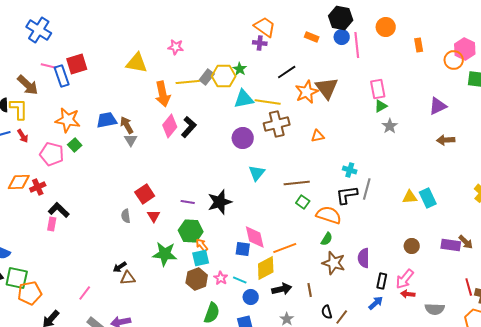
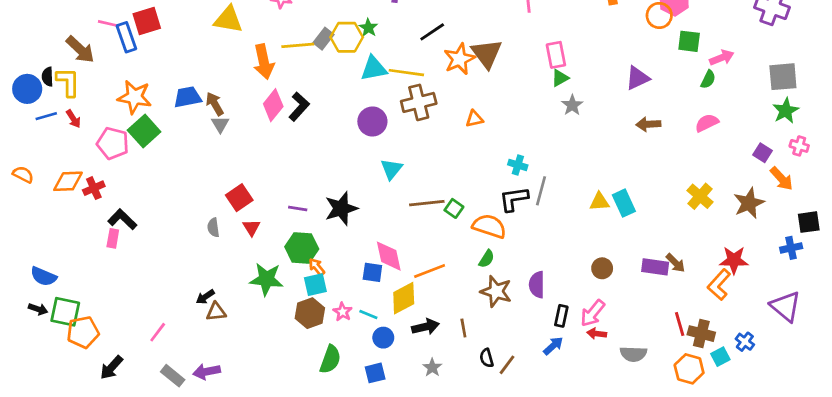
green square: (75, 145) -> (144, 131), size x1.6
brown line: (297, 183) -> (427, 203), moved

